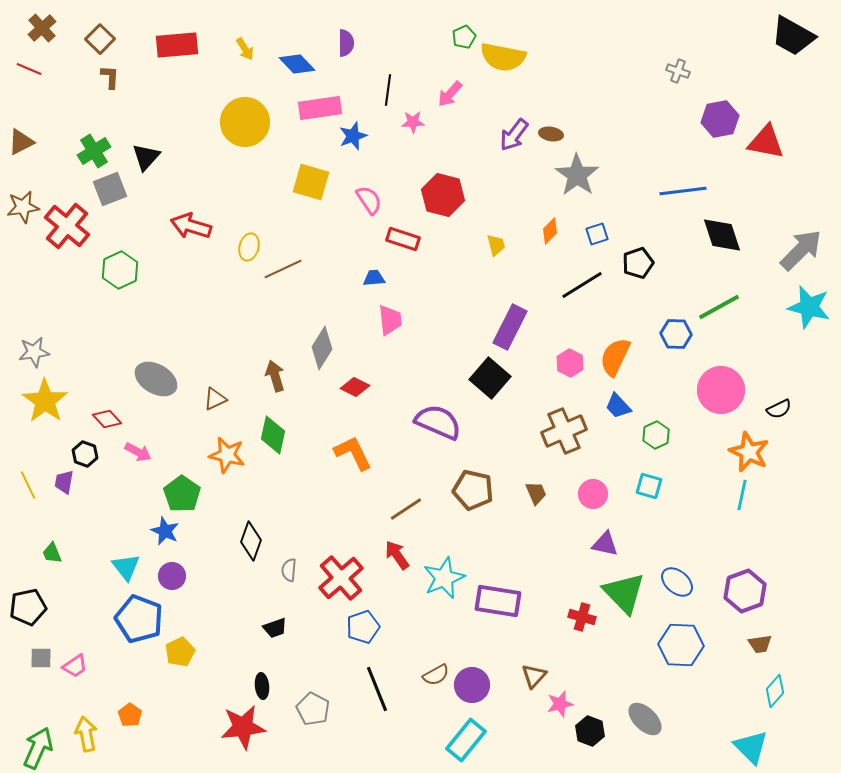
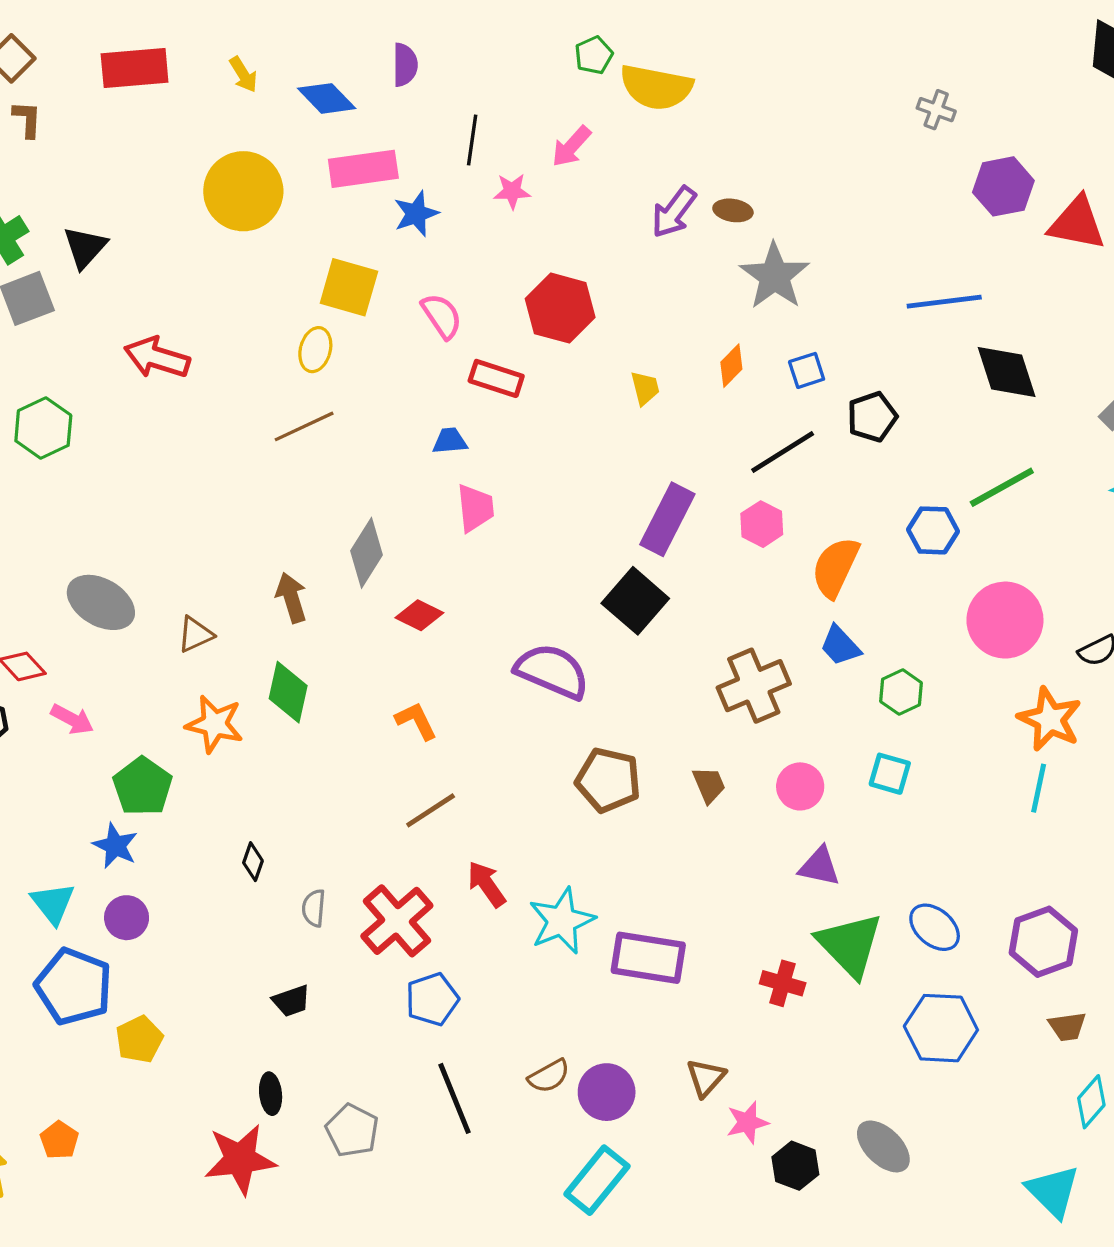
yellow ellipse: (249, 247) -> (315, 350), moved
pink hexagon: (570, 363) -> (762, 524), moved
orange L-shape: (353, 453) -> (416, 721), size x0.7
brown line: (406, 509) -> (431, 810), moved
black diamond: (251, 541) -> (253, 862), size x0.6

